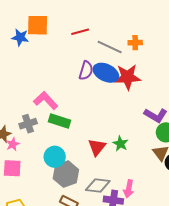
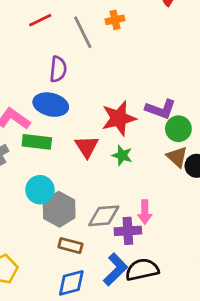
gray line: (110, 47) -> (83, 32), turned 50
blue ellipse: (106, 73) -> (51, 105), moved
red star: (128, 77) -> (119, 118), moved
red triangle: (97, 147) -> (87, 147), moved

